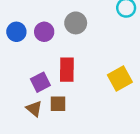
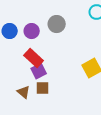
red rectangle: (67, 70) -> (34, 58), moved, turned -48
purple square: (40, 82) -> (39, 71), moved

